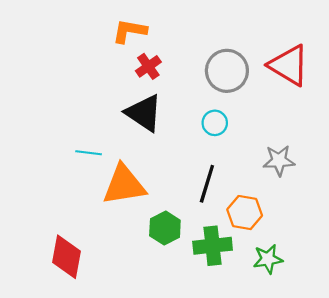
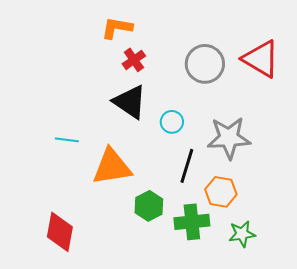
cyan circle: (215, 123) -> (172, 122), moved
cyan line: (89, 153) -> (67, 140), moved
gray star: (279, 161) -> (229, 138), moved, size x1.5

